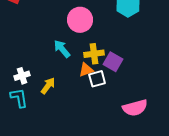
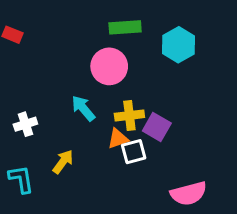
white cross: (22, 76) -> (25, 124), moved

